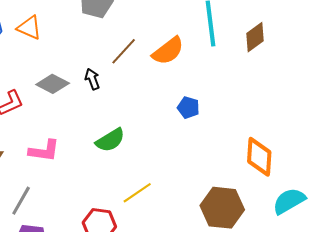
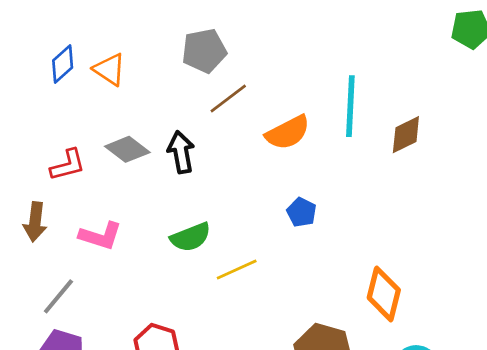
brown line: (124, 51) -> (228, 99), moved
black arrow: (92, 79) -> (181, 152), size x1.4
yellow line: (137, 193) -> (237, 269), moved

